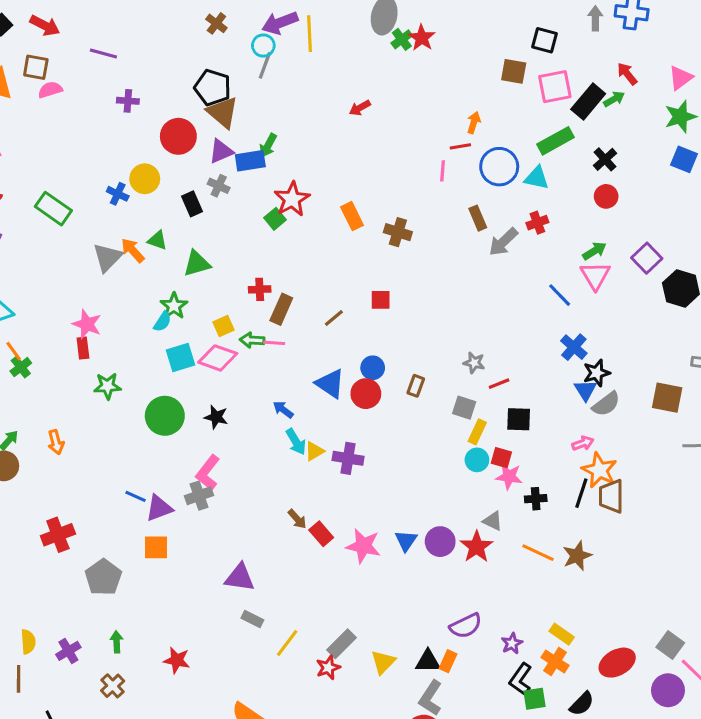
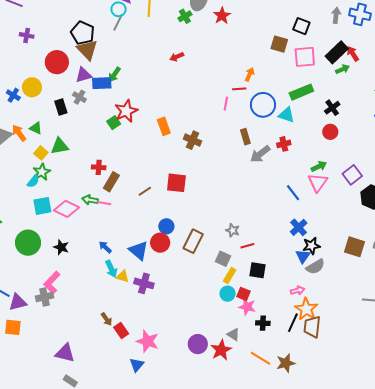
green cross: (402, 39) -> (185, 16), moved
black rectangle: (588, 102) -> (337, 52), moved
red square: (381, 300) -> (176, 183), size x1.5
yellow square: (224, 326) -> (41, 153), moved, turned -32
blue triangle: (330, 384) -> (138, 251), moved
brown rectangle: (416, 386) -> (193, 241), size x1.6
brown square: (667, 398) -> (355, 247), moved
yellow triangle: (314, 451) -> (123, 276), turned 40
blue triangle: (406, 541) -> (137, 365), moved

